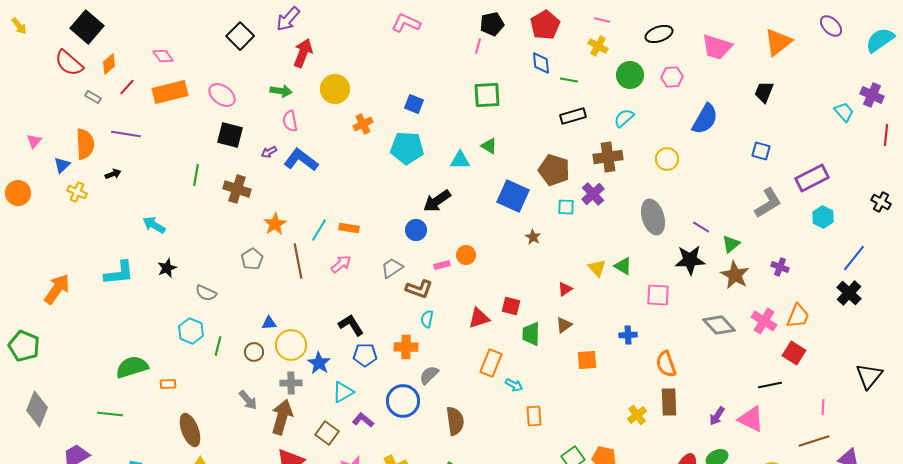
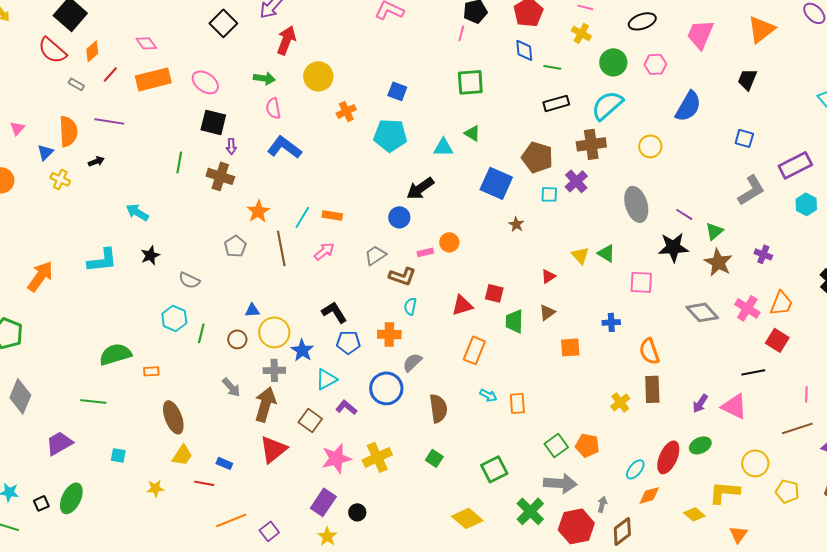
pink trapezoid: (717, 47) -> (700, 34), turned 96
cyan semicircle: (624, 118) -> (607, 105), size x1.6
purple arrow: (269, 152) -> (231, 146), moved, turned -63
cyan arrow: (514, 385) -> (488, 395), moved

